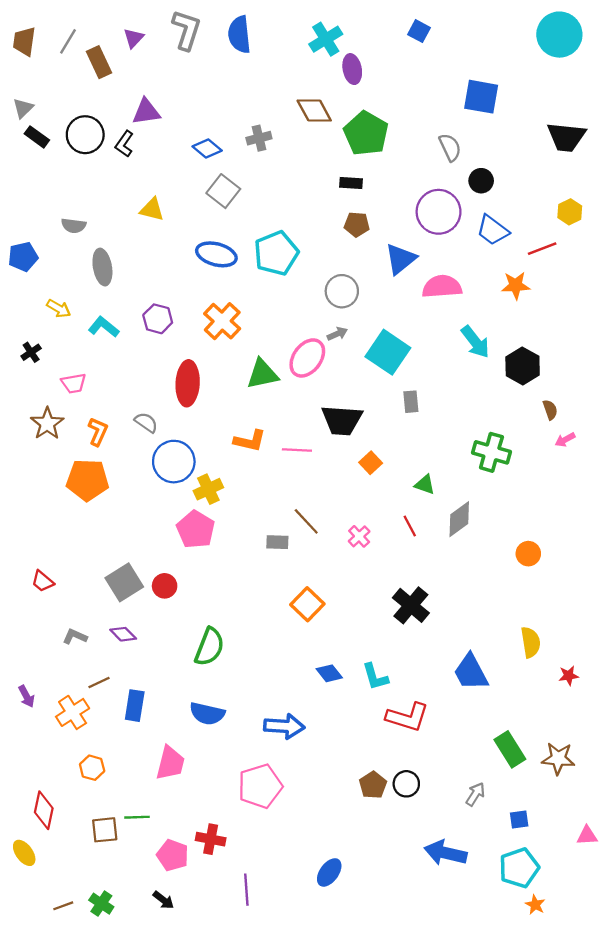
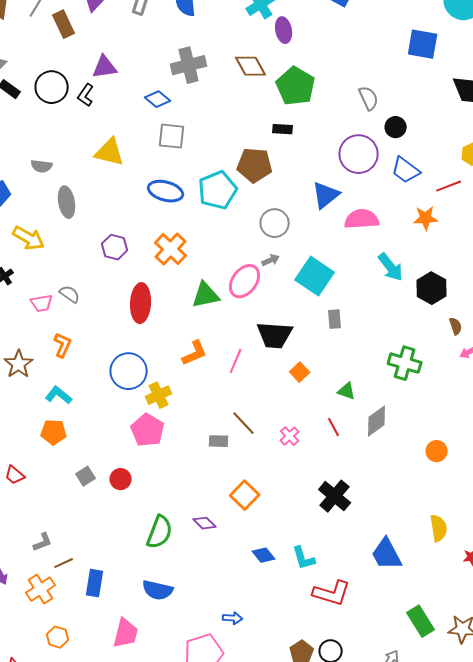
blue square: (481, 97) -> (423, 44), moved
gray cross: (259, 138) -> (189, 65), moved, size x1.6
gray square: (223, 191) -> (172, 136), turned -32
yellow triangle: (152, 209) -> (110, 152), size x1.4
brown pentagon: (357, 224) -> (255, 165), moved, size x1.6
yellow arrow: (59, 308) -> (29, 238), size x1.5
cyan L-shape: (104, 327) -> (59, 395), moved
gray semicircle: (146, 422) -> (70, 294), moved
brown star: (47, 424) -> (19, 364), moved
orange L-shape: (250, 441) -> (195, 353), turned -36
pink line: (297, 450) -> (236, 361), turned -70
orange pentagon: (87, 480) -> (54, 432), moved, size x0.7
gray square: (124, 582) -> (86, 476), size x0.6
purple diamond: (123, 634) -> (205, 523), moved
gray L-shape: (75, 636) -> (43, 542), moved, turned 135
blue arrow: (284, 726) -> (233, 618), moved, size x0.6

